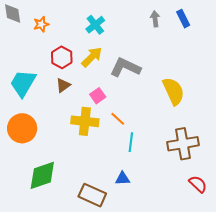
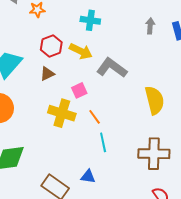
cyan cross: (95, 25) -> (90, 20), turned 36
yellow arrow: (92, 57) -> (81, 51), turned 60
cyan line: (131, 142) -> (103, 142), turned -30

